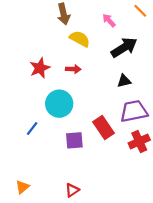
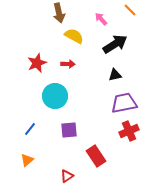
red rectangle: (104, 127) -> (96, 156), moved
blue line: (32, 129) -> (30, 129), moved
orange triangle: (22, 187) -> (27, 160), moved

